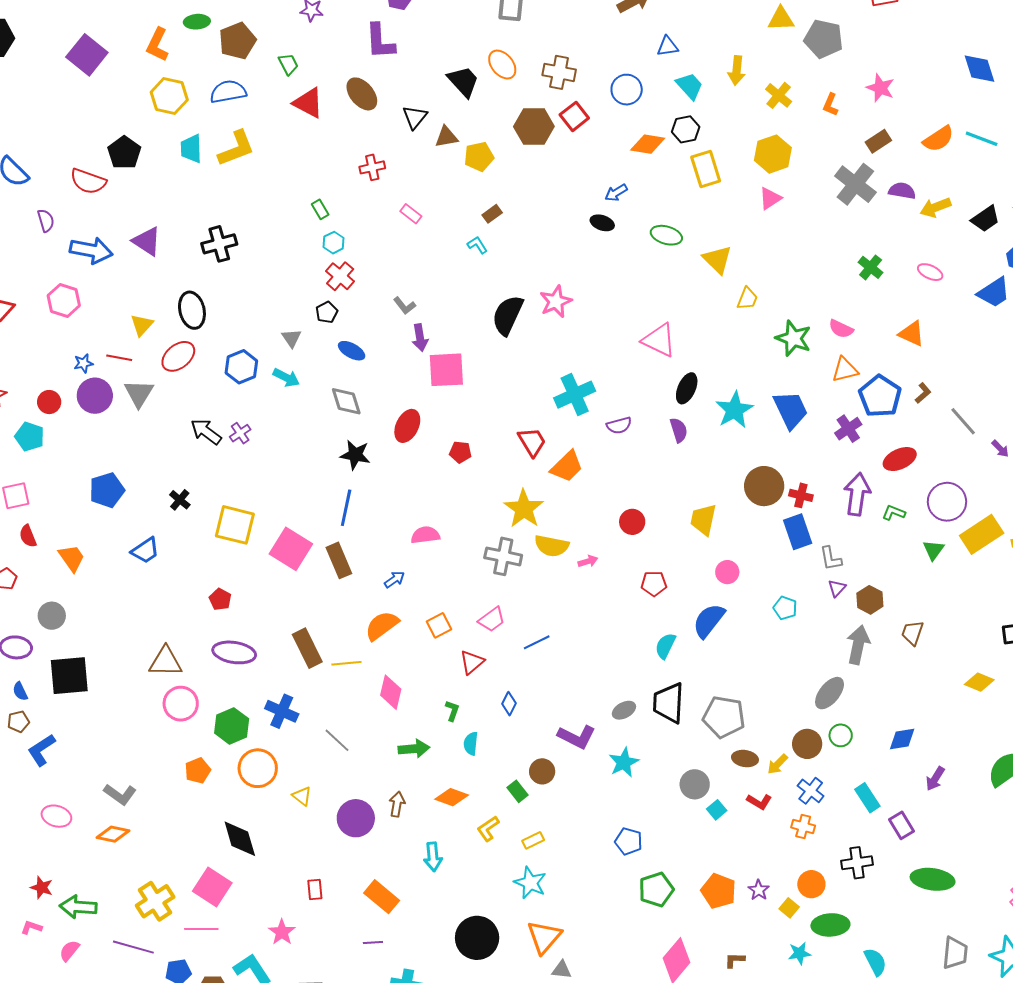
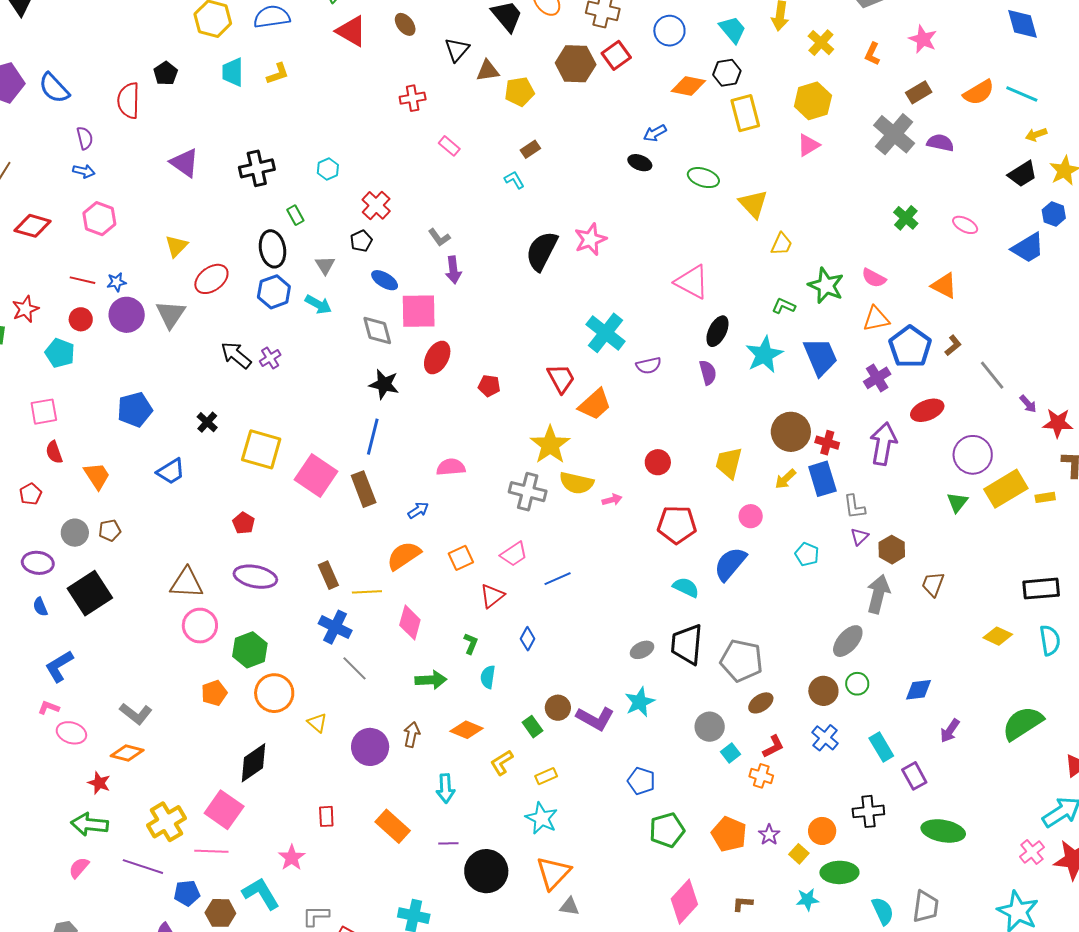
brown ellipse: (362, 94) -> (405, 24), size x0.7
yellow L-shape: (236, 148) -> (278, 74), size x0.6
black pentagon: (124, 153) -> (166, 73), size x0.7
red semicircle: (88, 181) -> (129, 101), turned 69
yellow arrow: (935, 207) -> (1036, 135), moved, size x0.7
green rectangle: (320, 209) -> (295, 215), moved
cyan hexagon: (334, 243) -> (328, 169), moved
blue arrow: (91, 250) -> (84, 171), moved, size x0.5
black ellipse: (192, 310) -> (273, 249), moved
red line: (119, 358) -> (82, 280), moved
pink square: (446, 370) -> (419, 311), moved
cyan cross: (575, 395) -> (605, 333), turned -30
green L-shape: (894, 513) -> (784, 306), moved
red pentagon: (654, 584) -> (677, 525), size x1.5
cyan semicircle: (665, 646) -> (686, 587), turned 88
brown rectangle: (307, 648) -> (328, 575), size x0.7
black square: (69, 676) -> (90, 593), turned -30
blue cross: (282, 711) -> (335, 627), moved
brown pentagon: (18, 722) -> (110, 530), moved
purple L-shape: (577, 737) -> (595, 718), moved
brown ellipse: (745, 759) -> (761, 703), turned -45
yellow arrow: (778, 764) -> (785, 479), moved
red L-shape: (759, 802) -> (773, 747), turned -60
orange cross: (803, 827) -> (761, 776), moved
black diamond: (240, 839) -> (254, 763), turned 69
red star: (42, 887) -> (99, 783), moved
pink L-shape: (31, 927) -> (49, 708), moved
purple line: (373, 942) -> (448, 843), moved
gray trapezoid: (955, 953) -> (926, 907), moved

